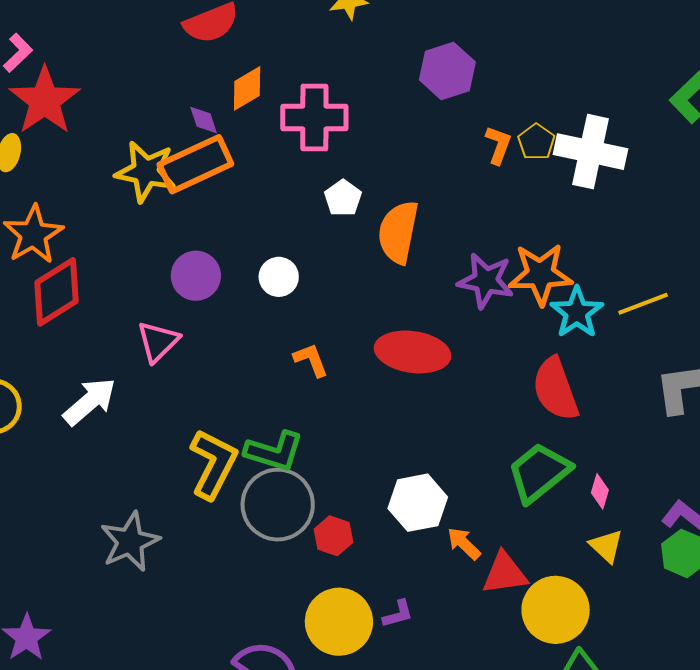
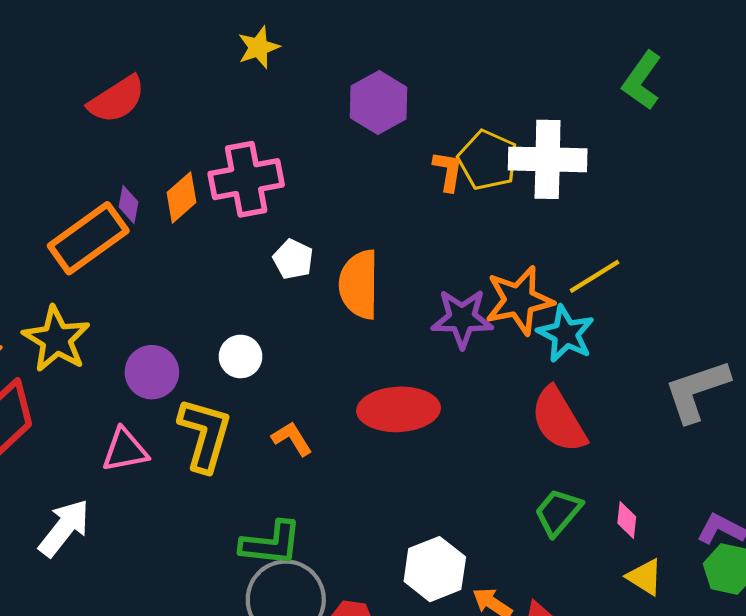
orange diamond: (247, 88) -> (181, 197), moved
purple diamond: (204, 120) -> (128, 204), turned 40
yellow pentagon: (536, 142) -> (488, 160), size x1.5
orange rectangle: (195, 164) -> (88, 238), moved
yellow star: (146, 171) -> (56, 339), moved, turned 30
yellow line: (643, 304) -> (595, 276), moved
pink triangle: (158, 342) -> (125, 450), turned 45
yellow L-shape: (213, 464) -> (205, 435), moved
green trapezoid: (539, 472) -> (558, 512), size x0.7

